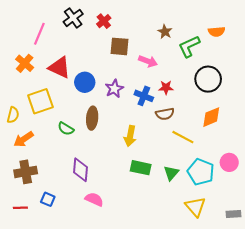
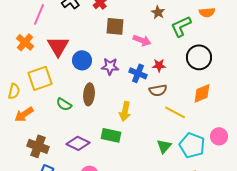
red triangle: (59, 67) -> (58, 46), turned 35
purple star: (114, 89) -> (110, 66), turned 30
green rectangle: (141, 168) -> (111, 135), moved
purple diamond: (81, 170) -> (78, 143), turned -70
brown cross: (26, 172) -> (38, 146), moved, turned 30

